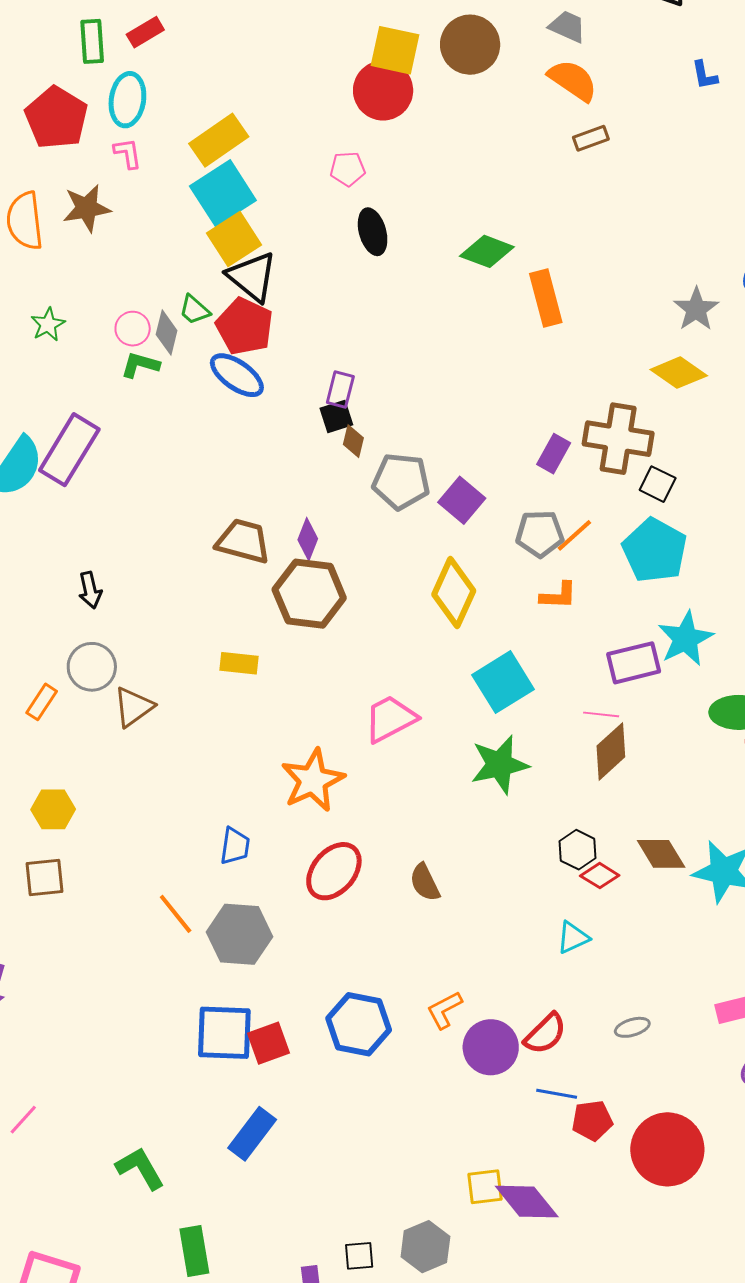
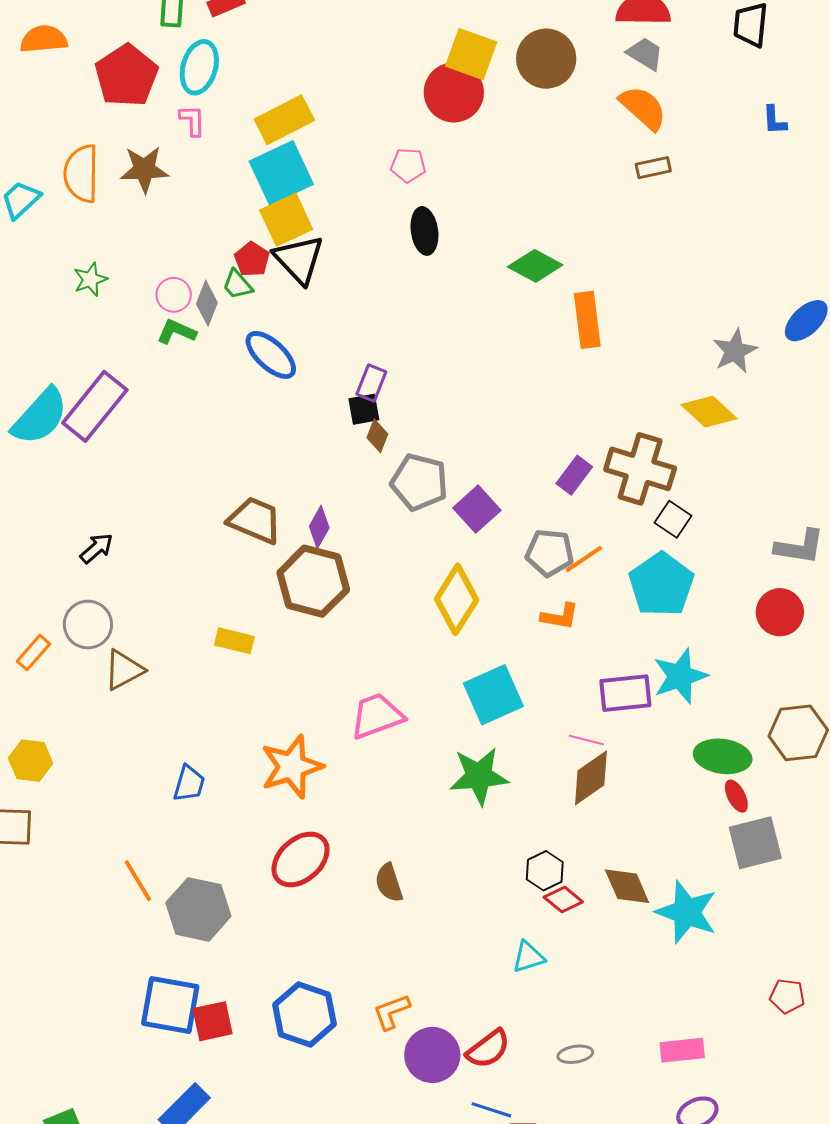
red pentagon: (245, 326) -> (252, 259), moved, size x0.6
black arrow: (90, 590) -> (96, 548), turned -126
blue trapezoid: (235, 846) -> (189, 784), moved

